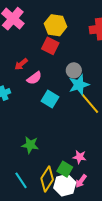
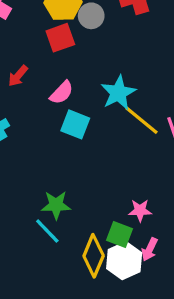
red square: (50, 46) -> (60, 38), turned -36
gray circle: (74, 70) -> (91, 16), moved
pink semicircle: (34, 78) -> (62, 93), moved
cyan line: (21, 180) -> (47, 231), moved

